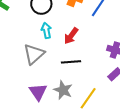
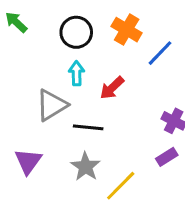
black line: (71, 62) -> (88, 127), moved
purple triangle: (38, 92) -> (28, 161), moved

